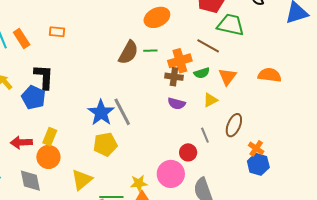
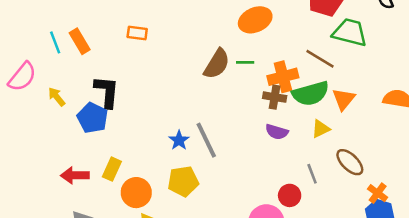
orange rectangle: (57, 32) -> (137, 33), moved
green semicircle: (202, 73) -> (311, 93), size x1.8
blue star: (101, 113) -> (179, 140), size x0.6
brown ellipse: (234, 125) -> (350, 162), turned -70
orange circle: (48, 157) -> (136, 193), moved

